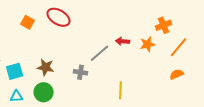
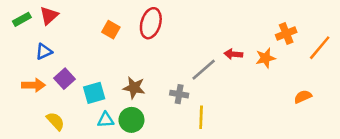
red ellipse: (59, 17) -> (151, 23), turned 75
orange line: (179, 47) -> (320, 48), moved
yellow line: (121, 90) -> (201, 117), moved
cyan triangle: (17, 96) -> (106, 120), moved

